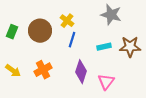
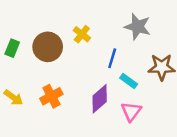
blue line: (72, 40) -> (112, 58), moved
cyan rectangle: (104, 47) -> (129, 81), moved, turned 48
purple diamond: (81, 72) -> (100, 99), turned 30

